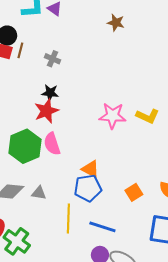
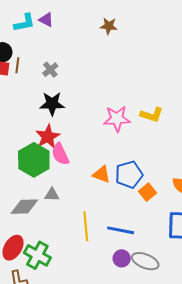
gray cross: (53, 59) -> (50, 70), turned 35
black star: (50, 93) -> (52, 104), size x1.4
red star: (46, 111) -> (48, 137), moved
blue pentagon: (88, 188) -> (129, 175), moved
gray triangle: (39, 193) -> (52, 195), moved

